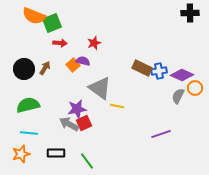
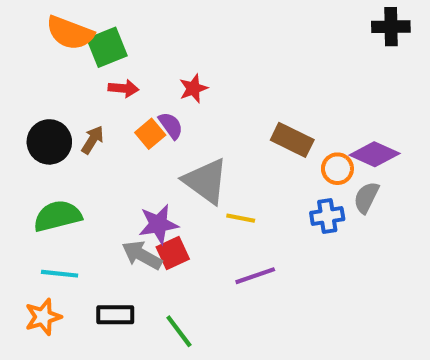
purple semicircle: (83, 61) -> (171, 125), turned 40
blue cross: (159, 71) -> (327, 216), moved
orange circle: (195, 88) -> (337, 169), moved
purple line: (161, 134) -> (255, 276), moved

